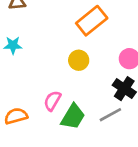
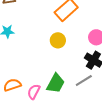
pink semicircle: (52, 101) -> (34, 92), moved

